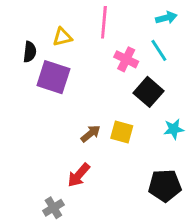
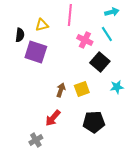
yellow square: (122, 132) -> (82, 89), turned -35
brown arrow: (91, 134) -> (61, 90), turned -32
black pentagon: (165, 185) -> (94, 122), moved

